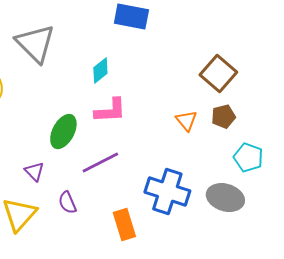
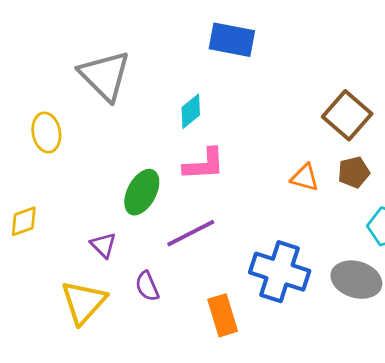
orange triangle: (186, 121) -> (305, 178), turned -35

